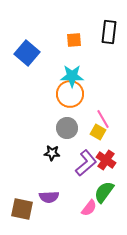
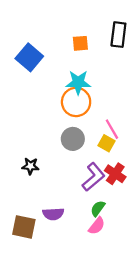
black star: (52, 153) -> (30, 166), moved
green semicircle: (104, 192) -> (98, 208), moved, size x0.7

